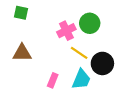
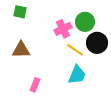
black circle: (102, 63) -> (97, 43), moved
pink rectangle: (53, 80) -> (35, 85), moved

